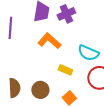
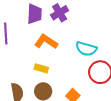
yellow rectangle: (65, 70) -> (41, 68), moved

